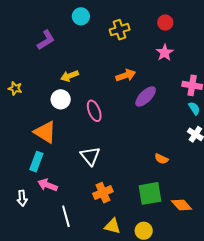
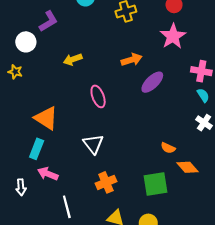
pink star: (165, 53) -> (173, 36), size x1.4
white circle: (61, 99) -> (26, 42), moved
orange diamond: (182, 205) -> (188, 167), moved

